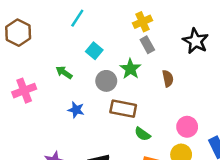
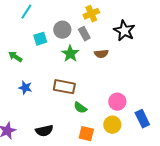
yellow cross: (142, 22) -> (91, 14), moved
cyan square: (94, 51) -> (40, 39), turned 32
brown semicircle: (168, 78) -> (101, 54), moved, turned 96
gray circle: (106, 81) -> (62, 30), moved

